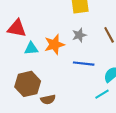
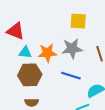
gray star: (79, 35) -> (72, 49), size x1.5
brown hexagon: (28, 84) -> (30, 75), moved

